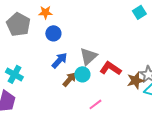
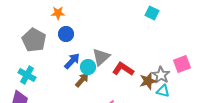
cyan square: (139, 12) -> (152, 13), turned -32
gray pentagon: (18, 24) -> (34, 40), moved
cyan circle: (82, 74) -> (88, 67), moved

